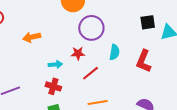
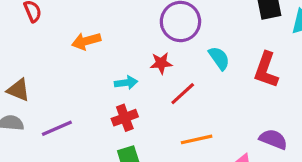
cyan semicircle: (114, 52) -> (219, 58), turned -42
red cross: (53, 86) -> (125, 118), turned -35

